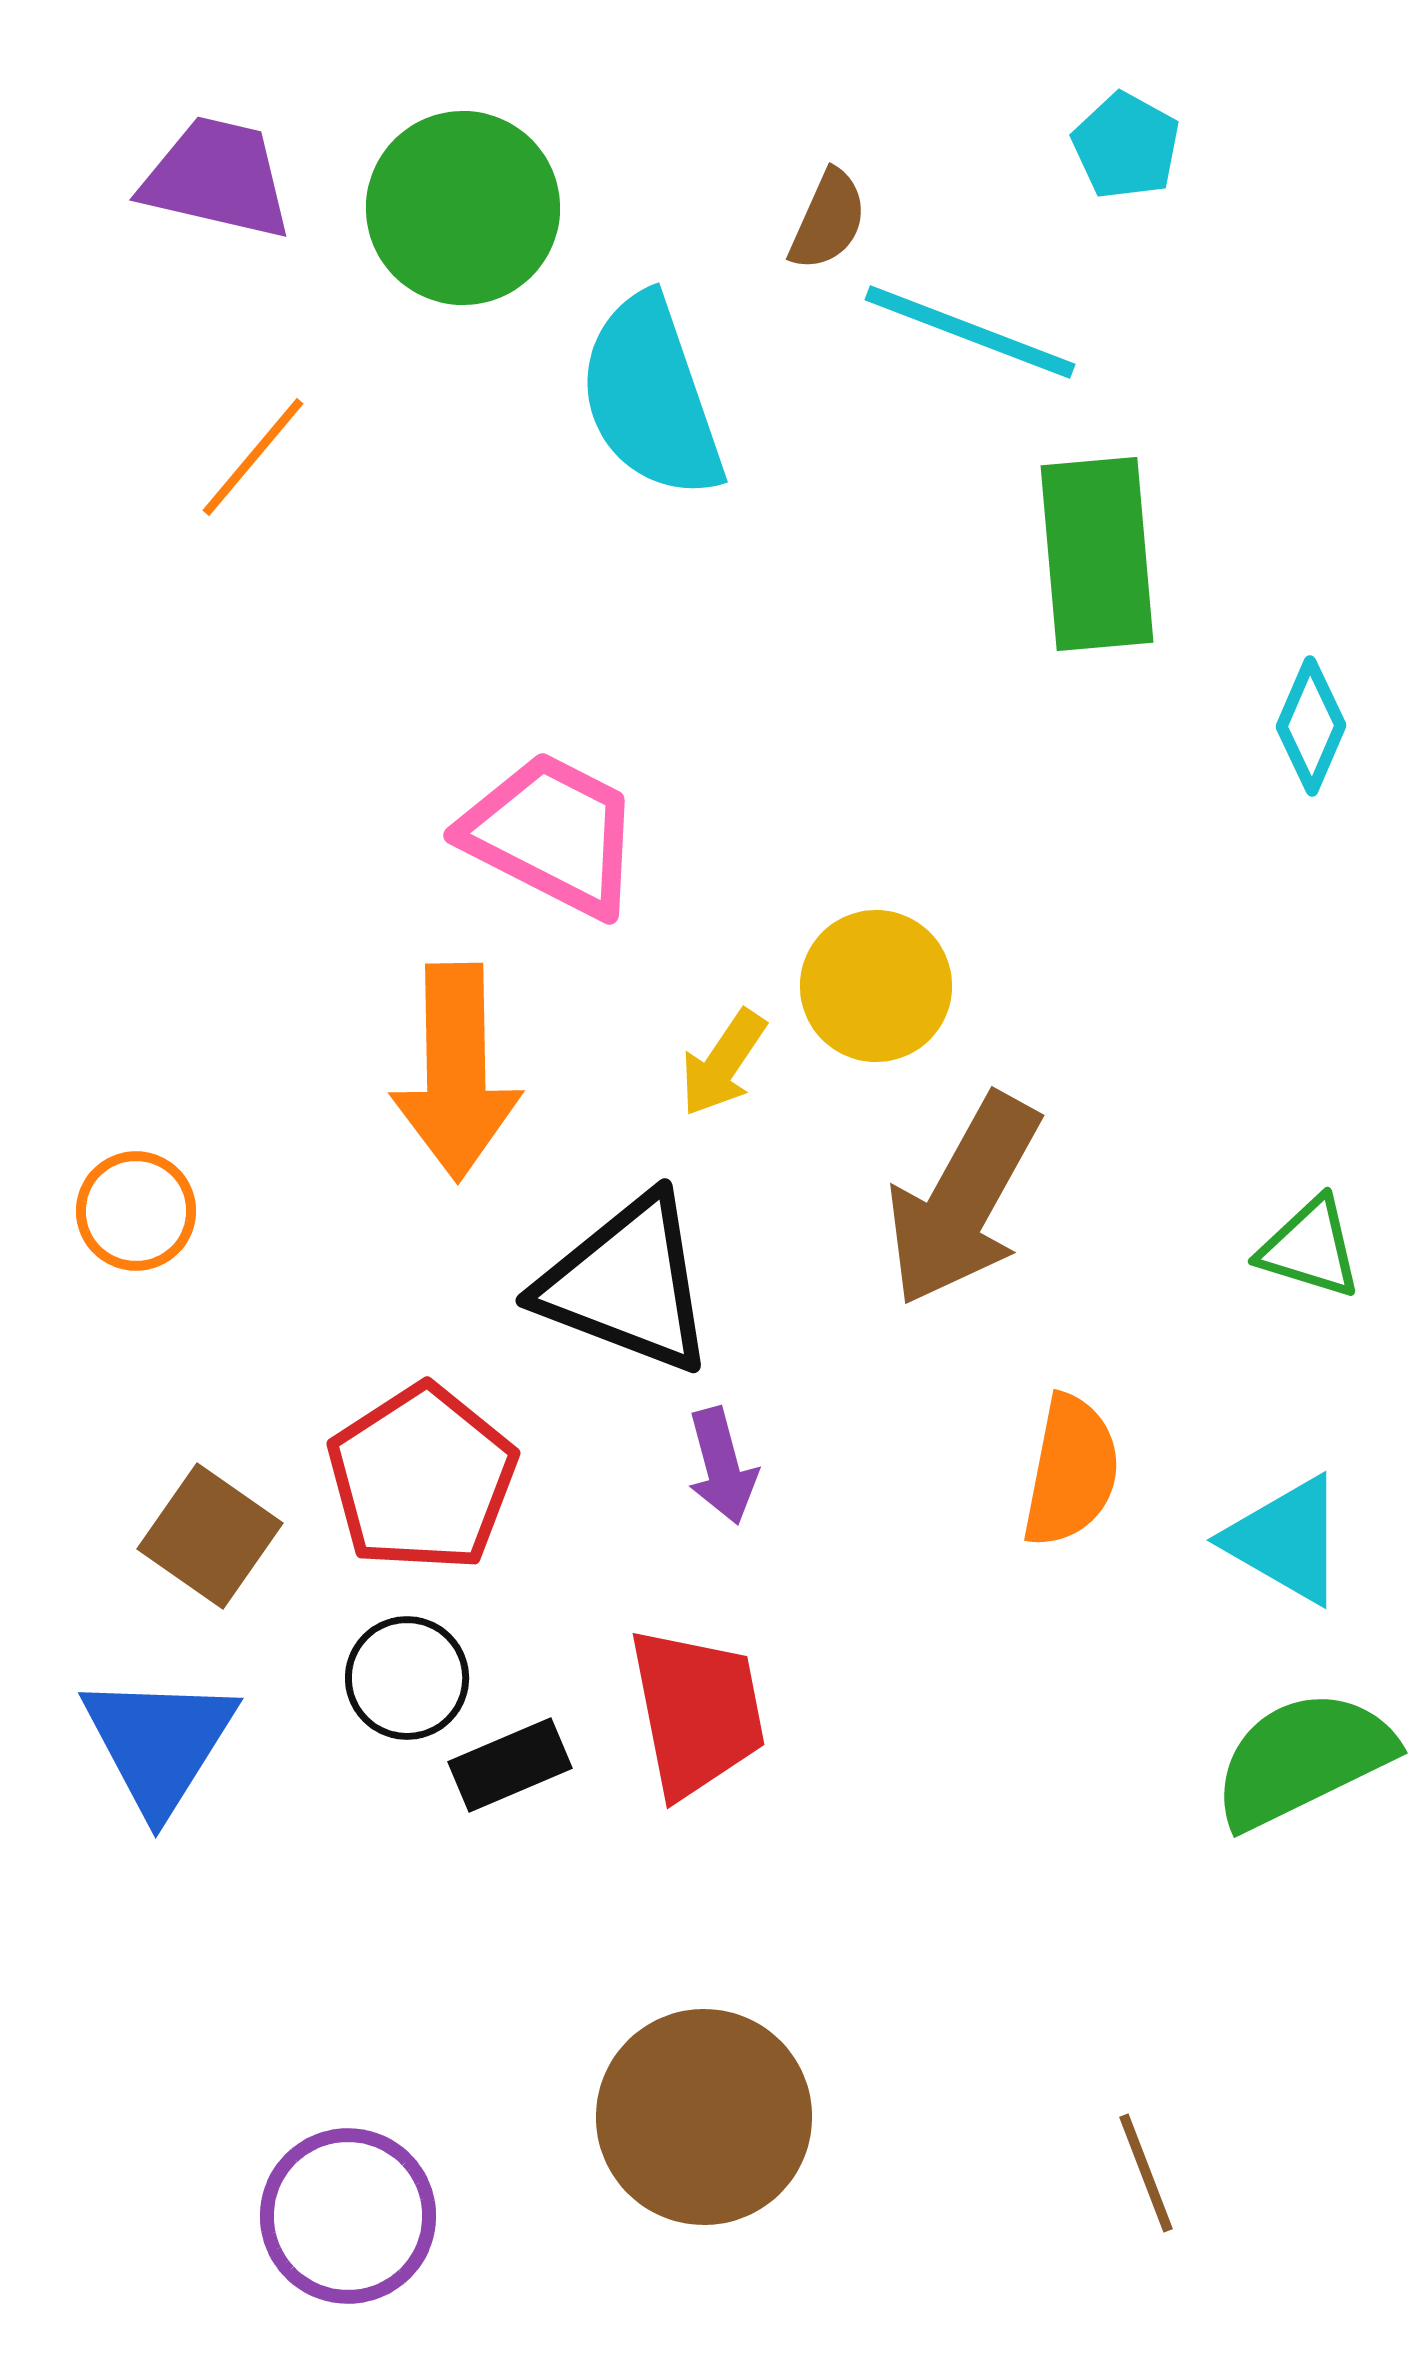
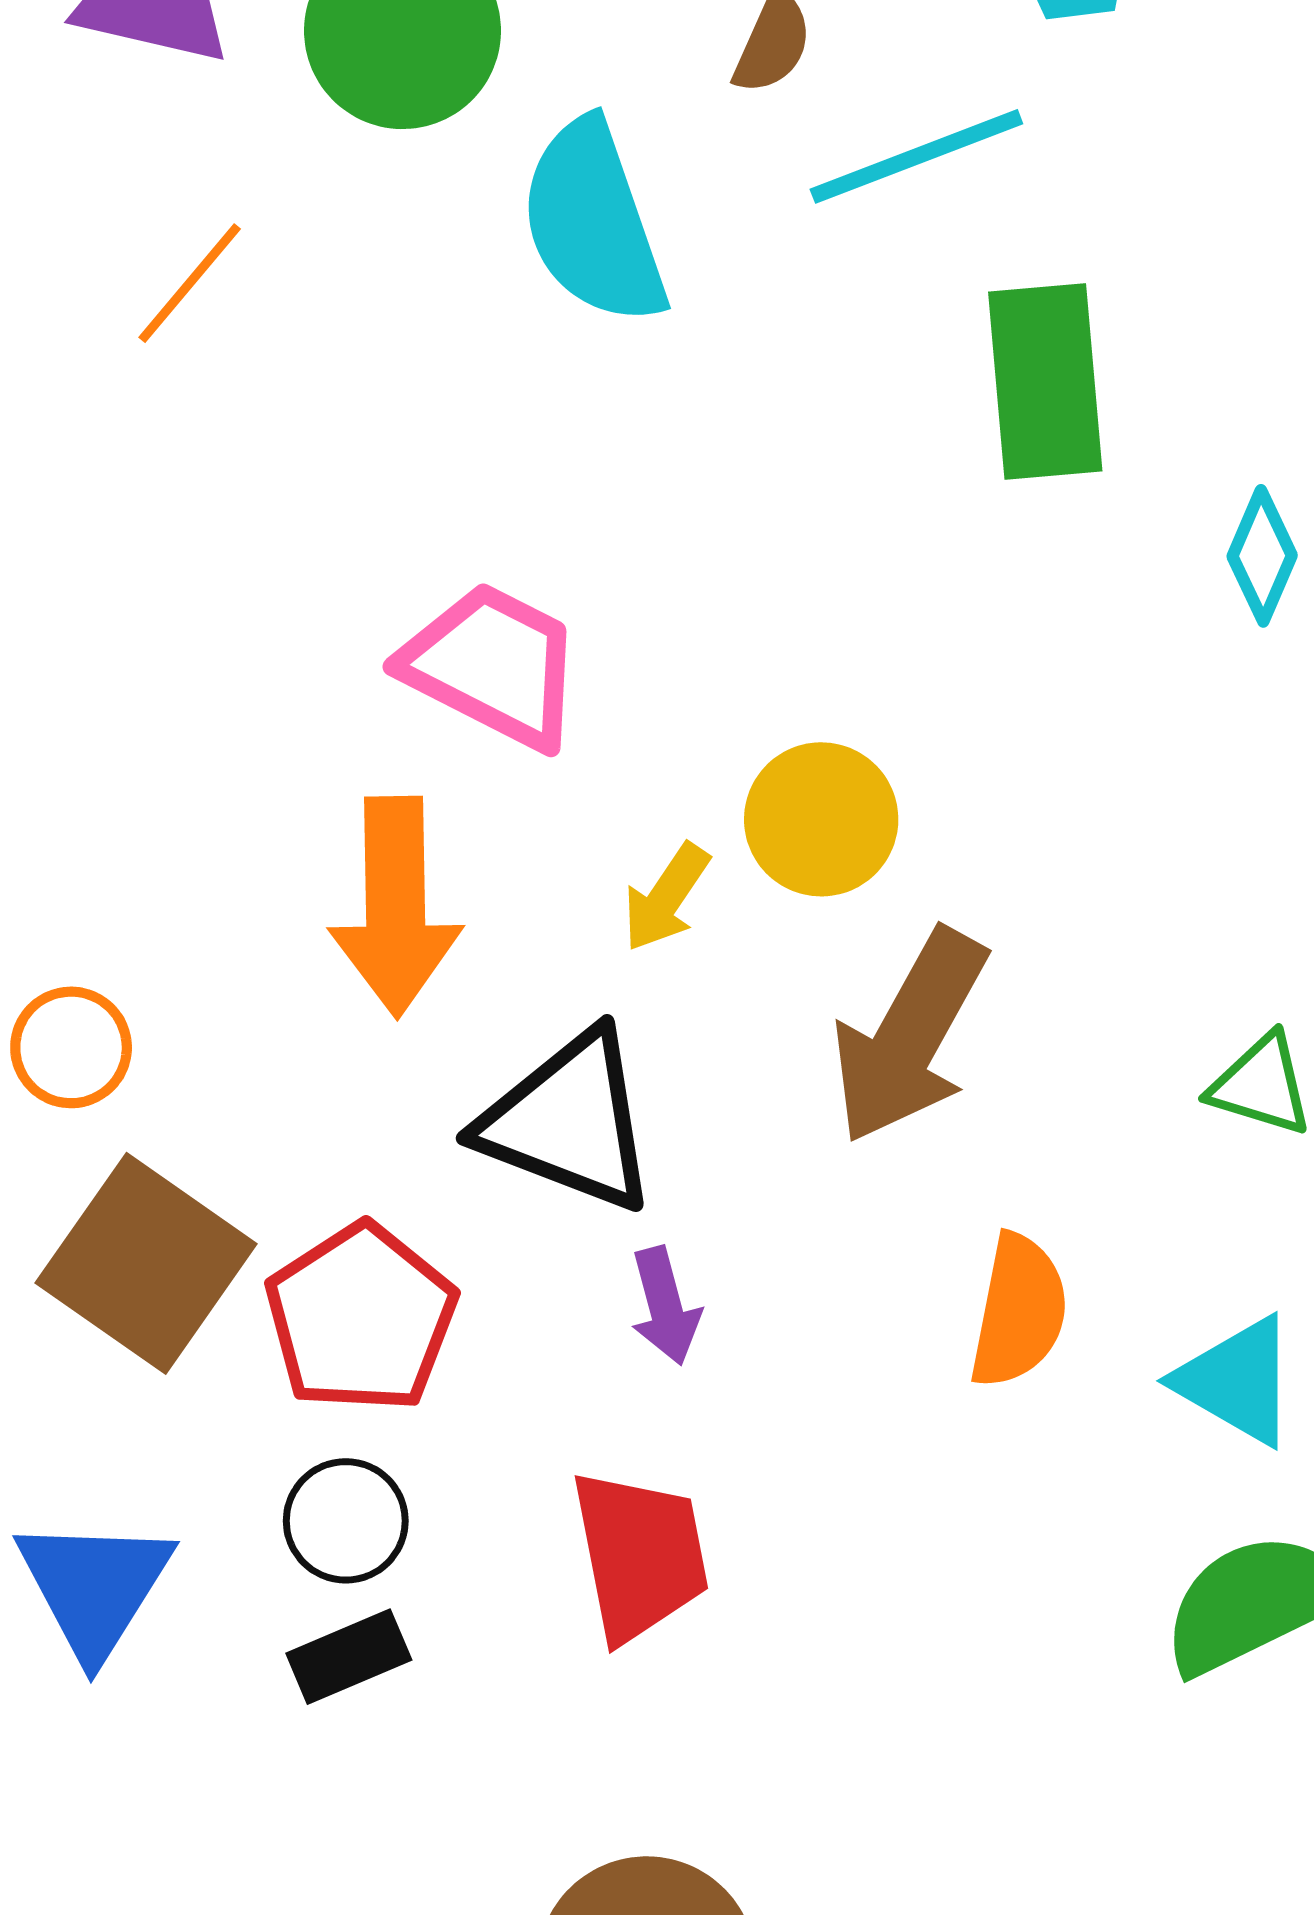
cyan line: (970, 332) -> (916, 156), turned -42
brown square: (210, 1536) -> (146, 1263), moved, size x1.5
black rectangle: (510, 1765) -> (349, 1657), moved

